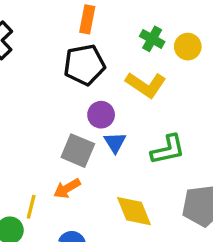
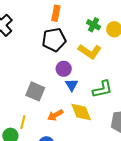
gray square: (78, 151) -> (35, 91), moved
orange arrow: (67, 188) -> (55, 115), moved
yellow diamond: (134, 211) -> (81, 112), moved

